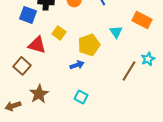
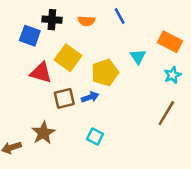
yellow square: (59, 33) -> (68, 58), size x1.5
cyan star: (148, 59) -> (172, 75), moved
brown square: (22, 66) -> (64, 98), moved, turned 36
brown line: (129, 71) -> (166, 113), moved

